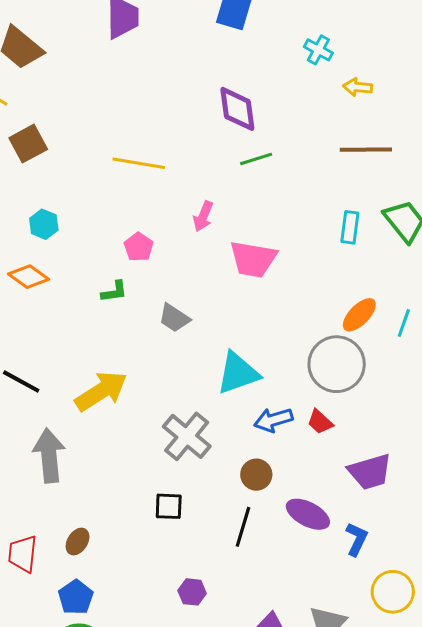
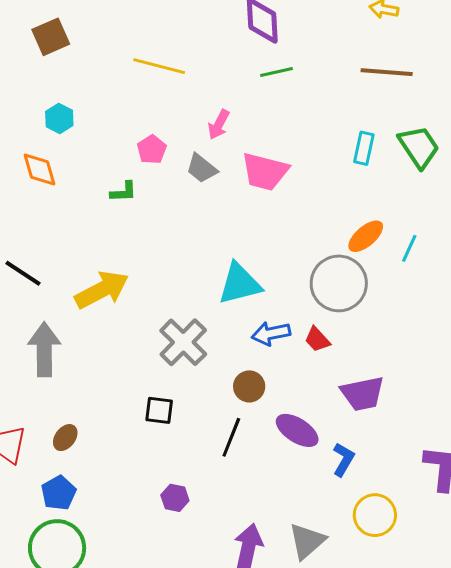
orange diamond: (29, 277) -> (39, 169), turned 33
gray trapezoid: (174, 318) -> (202, 168), moved

